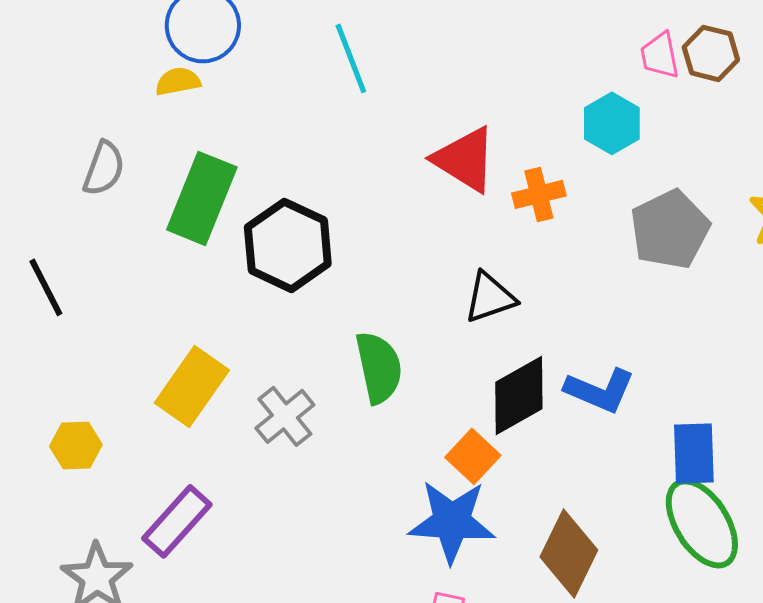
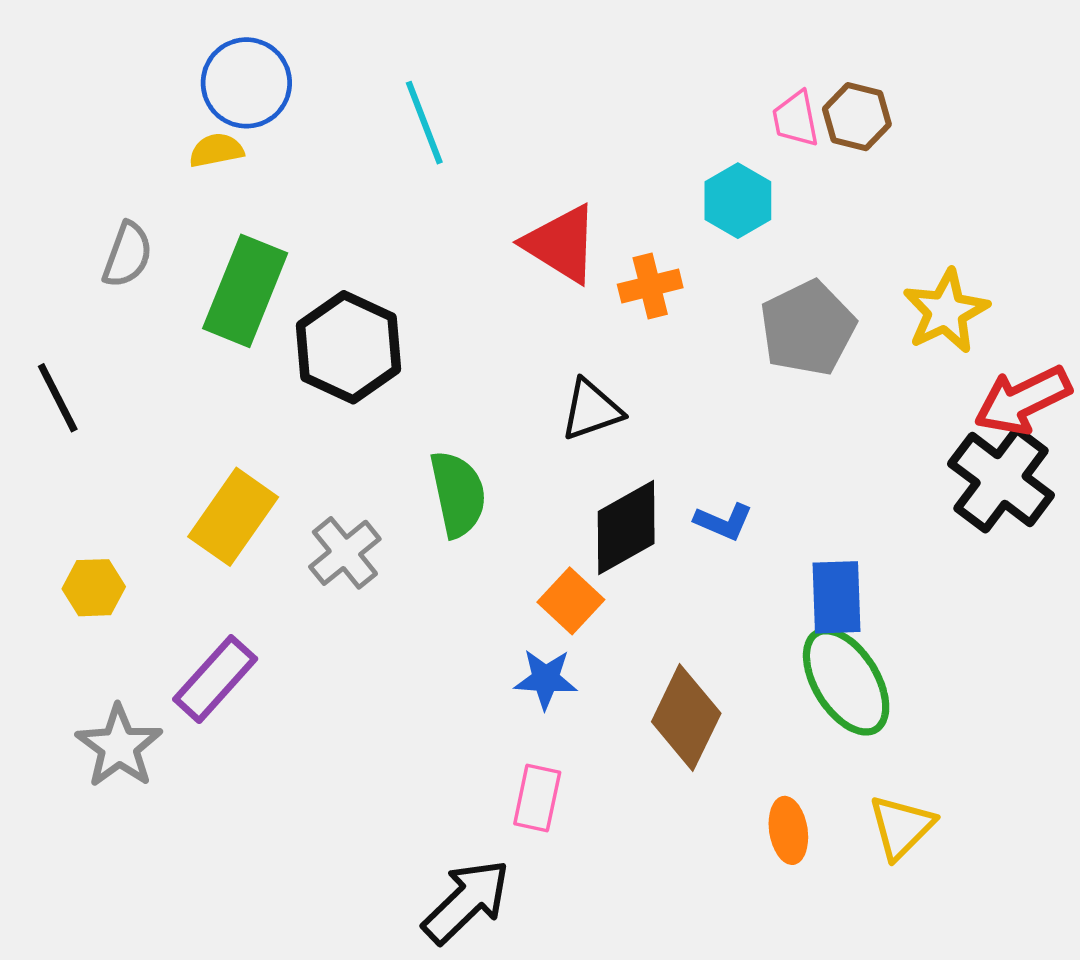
blue L-shape: (600, 390) -> (723, 522), size x0.7
blue star: (452, 521) -> (546, 679), size x0.6

